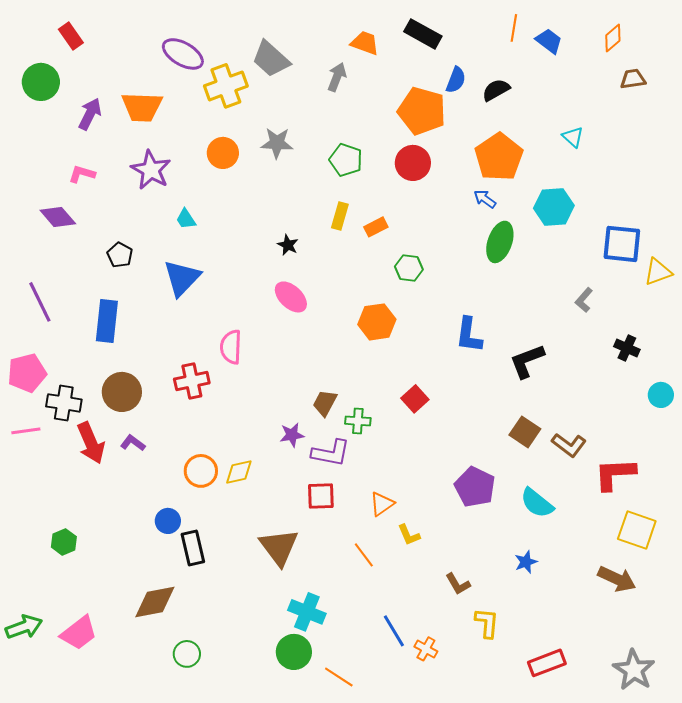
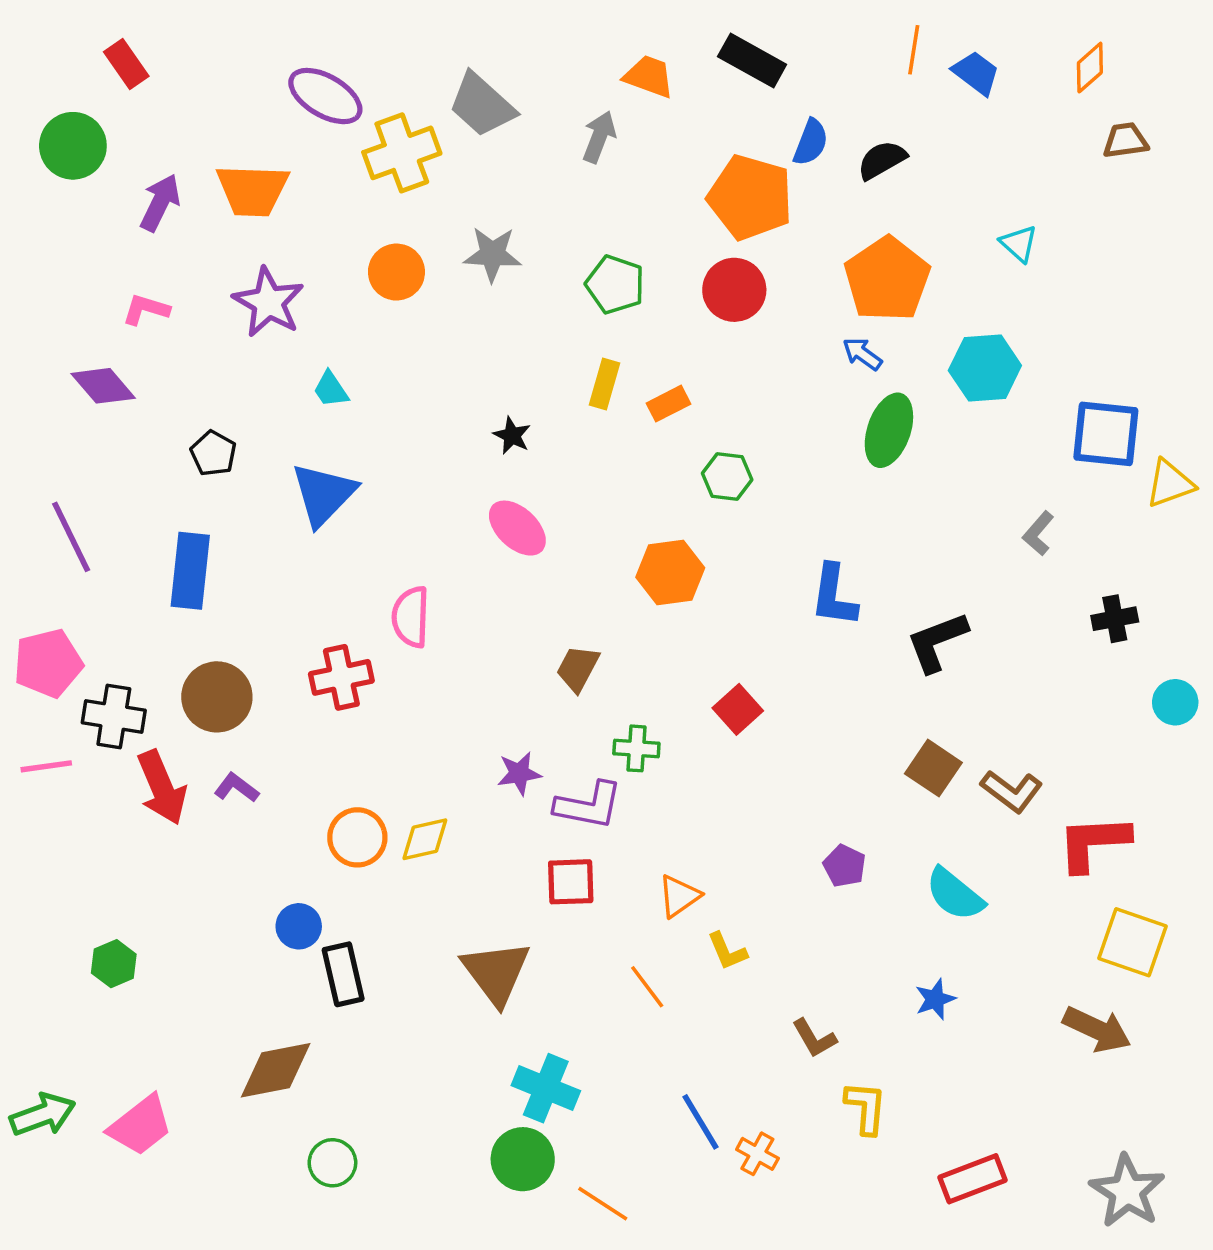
black cross: (627, 348) -> (1115, 619), turned -35
brown trapezoid: (325, 403) -> (578, 668), moved
purple pentagon: (475, 487) -> (845, 866), size x0.6

